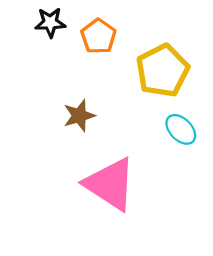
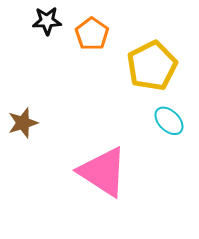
brown star: (79, 116) -> (23, 123), moved

